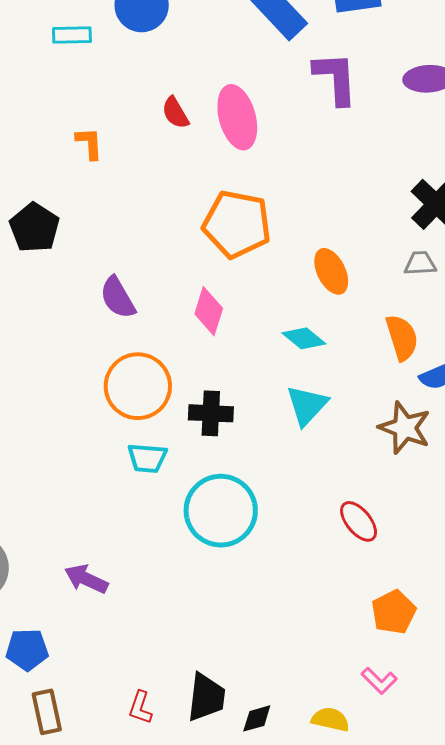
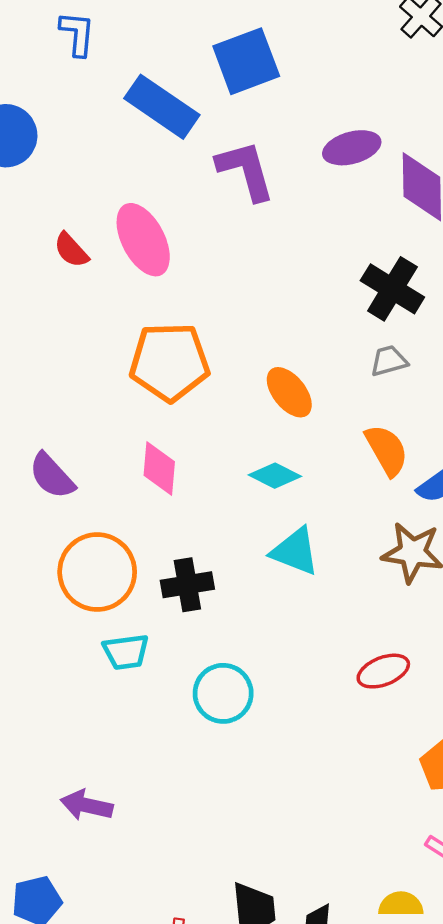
cyan triangle: (307, 405) -> (295, 551), turned -39
cyan circle: (221, 511) -> (223, 693), size x0.7
red ellipse: (359, 521) -> (383, 671), turned -60

